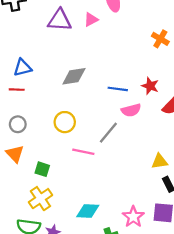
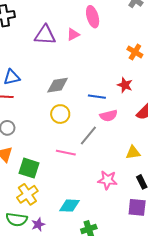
red star: (150, 86) -> (125, 85), moved
yellow circle: (65, 122) -> (60, 114), moved
yellow triangle: (160, 161) -> (133, 153), moved
green square: (42, 169) -> (29, 168), size x1.5
pink star: (133, 217) -> (107, 180), moved, turned -30

